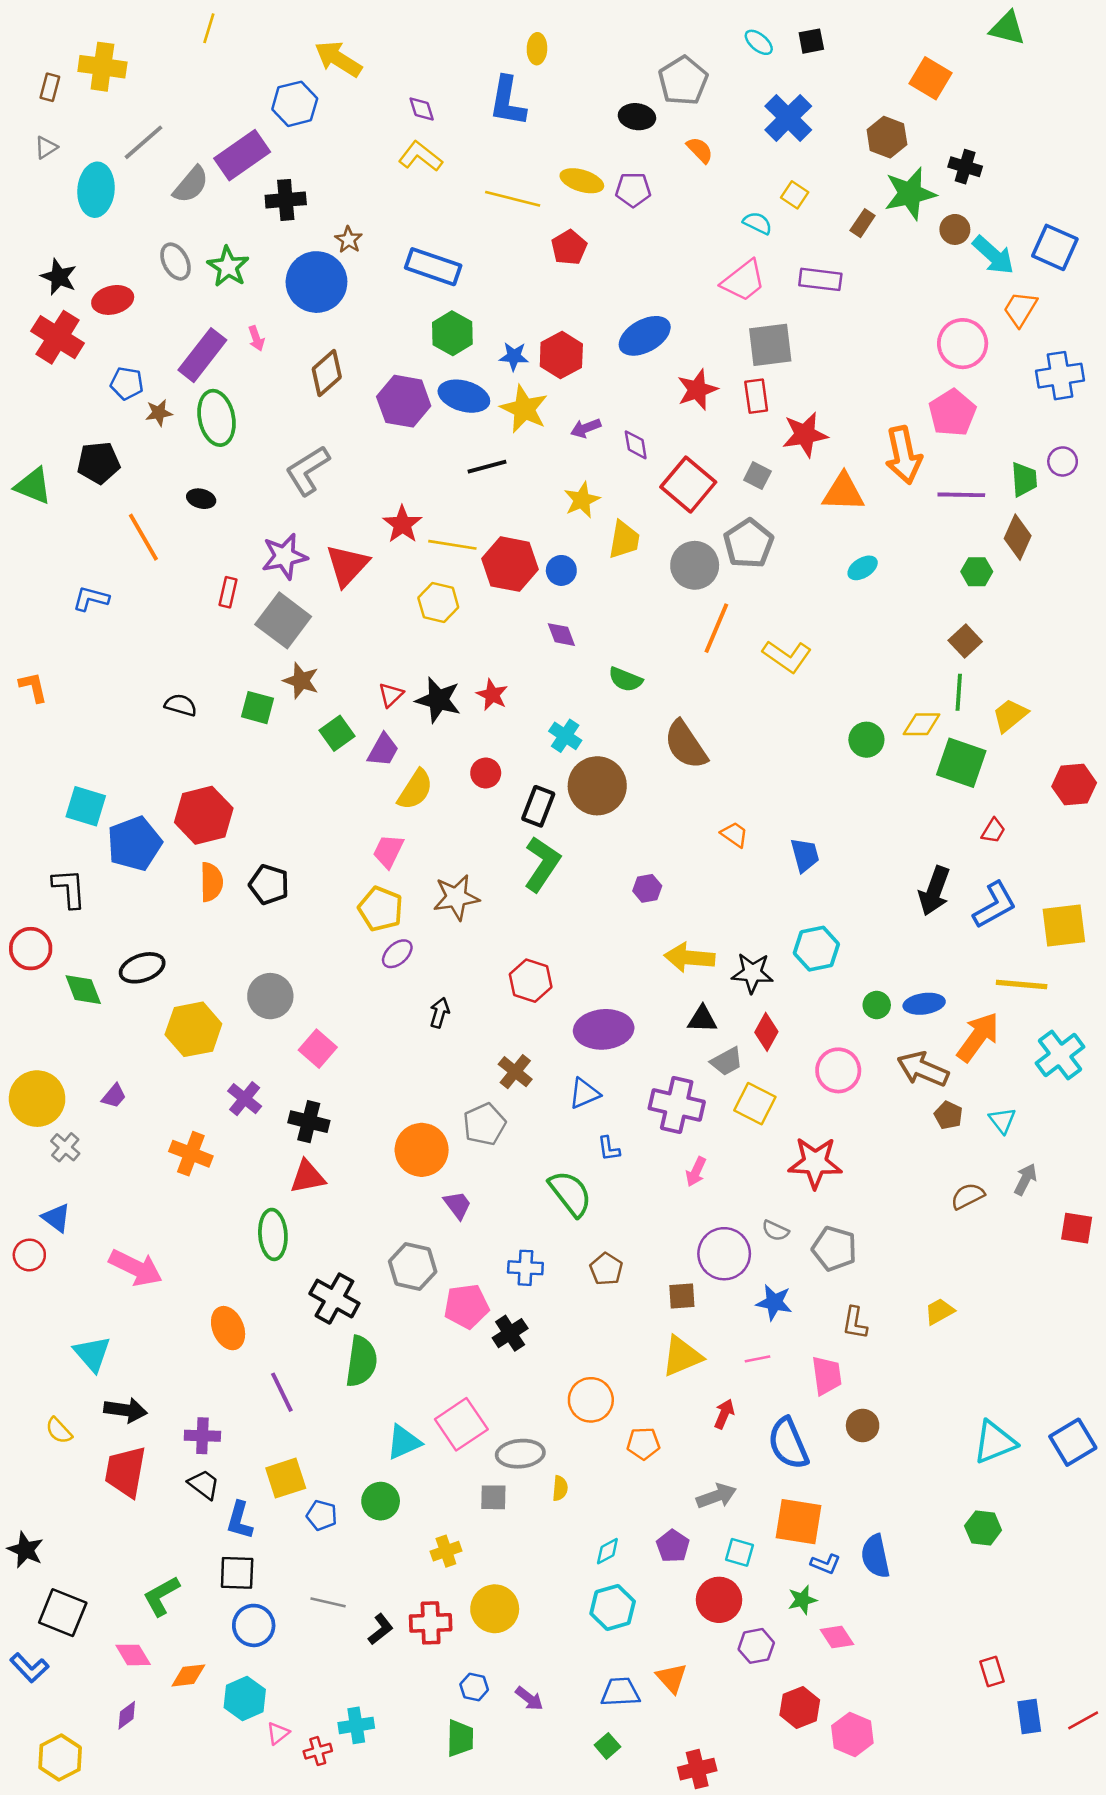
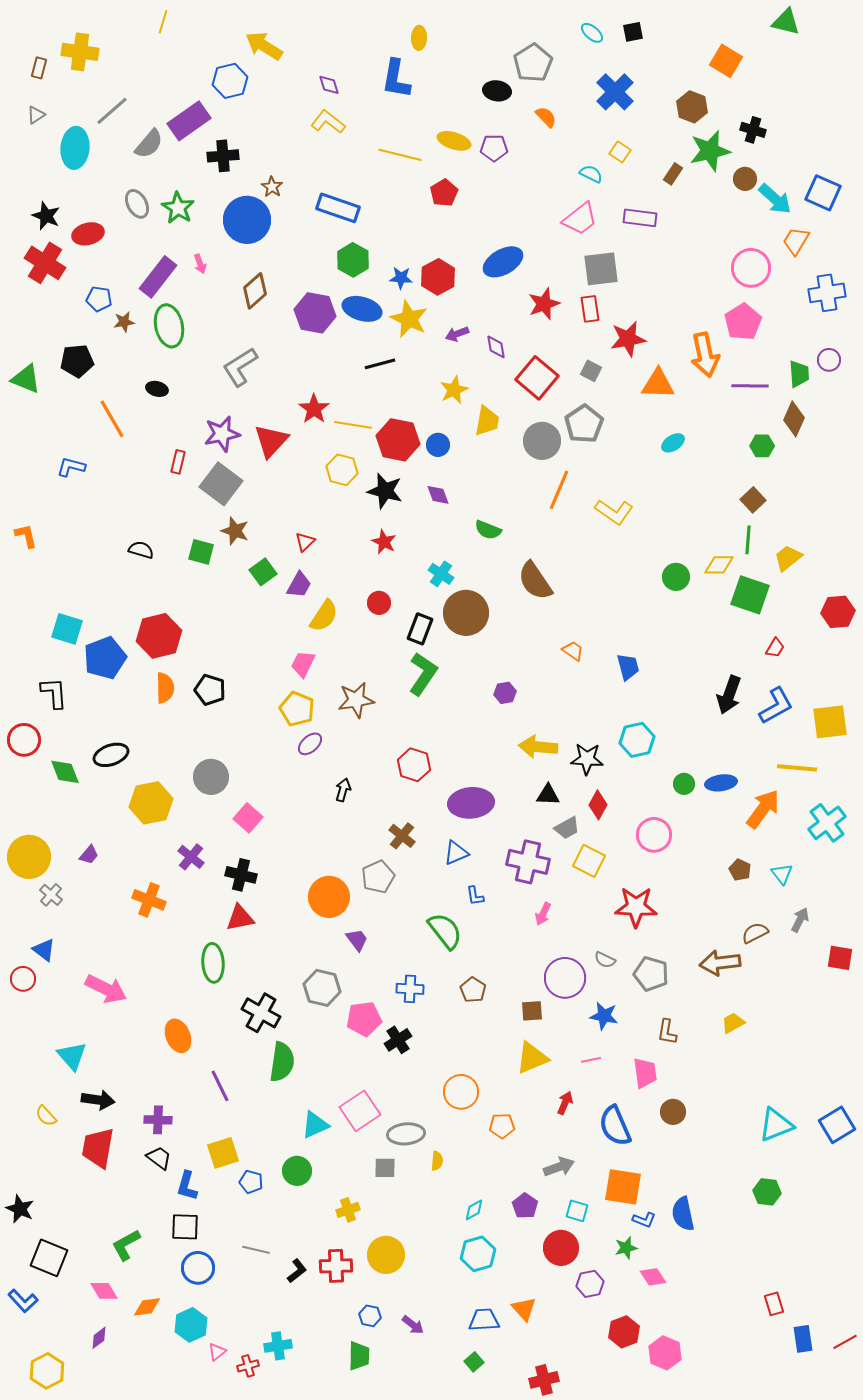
black star: (438, 700) -> (385, 491), moved
brown arrow: (923, 1069) -> (720, 963), moved, turned -30

